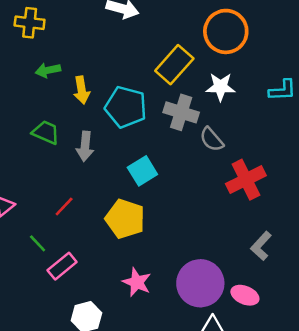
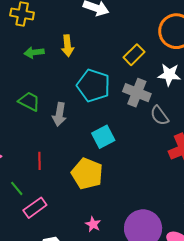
yellow rectangle: (174, 65) -> (134, 55), size x0.7
yellow arrow: (82, 90) -> (68, 46), moved
red line: (64, 207) -> (40, 161), turned -48
pink star: (137, 282) -> (93, 224), size x0.7

